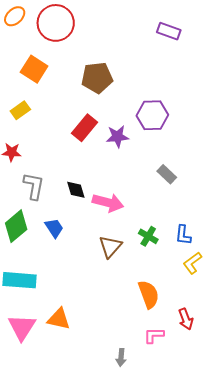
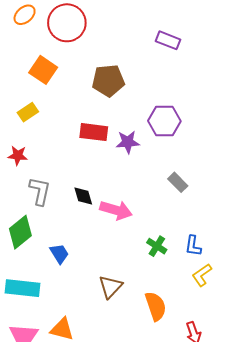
purple rectangle: (169, 31) -> (168, 40), moved
red rectangle: (84, 128) -> (94, 132), turned 56
blue trapezoid: (54, 228) -> (59, 254), moved
brown triangle: (110, 247) -> (110, 287), moved

